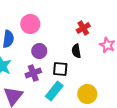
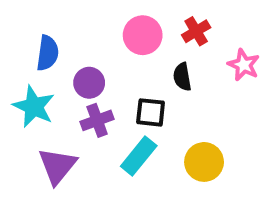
pink circle: (30, 24) -> (143, 35), moved
purple circle: (39, 51) -> (89, 83), moved

